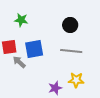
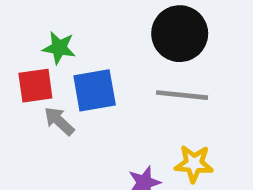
green star: (21, 20) -> (59, 48), moved
black circle: (70, 25) -> (180, 34), size x1.5

